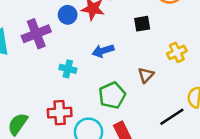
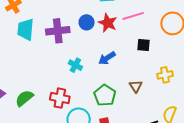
blue arrow: (103, 51) -> (107, 58), turned -30
brown triangle: (146, 75) -> (136, 86), turned -32
green pentagon: (112, 95) -> (105, 95), turned -30

